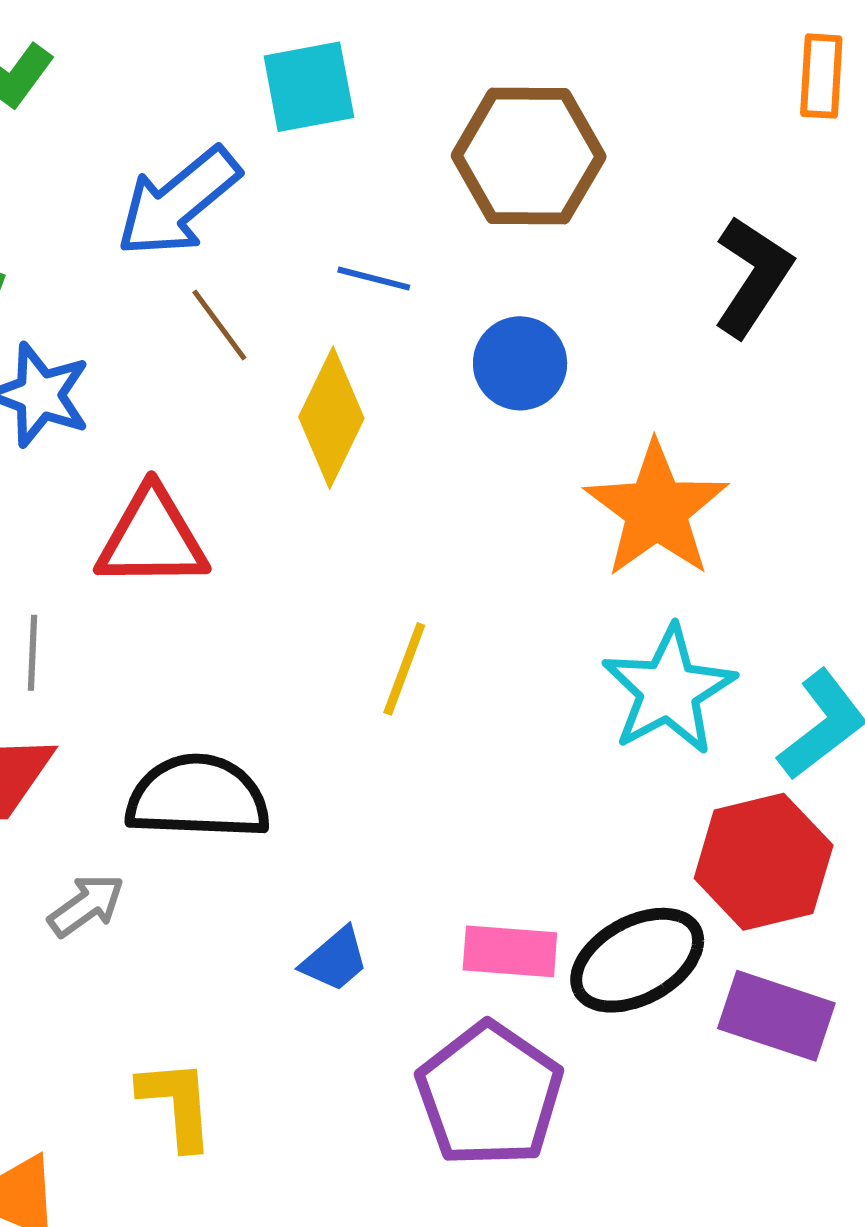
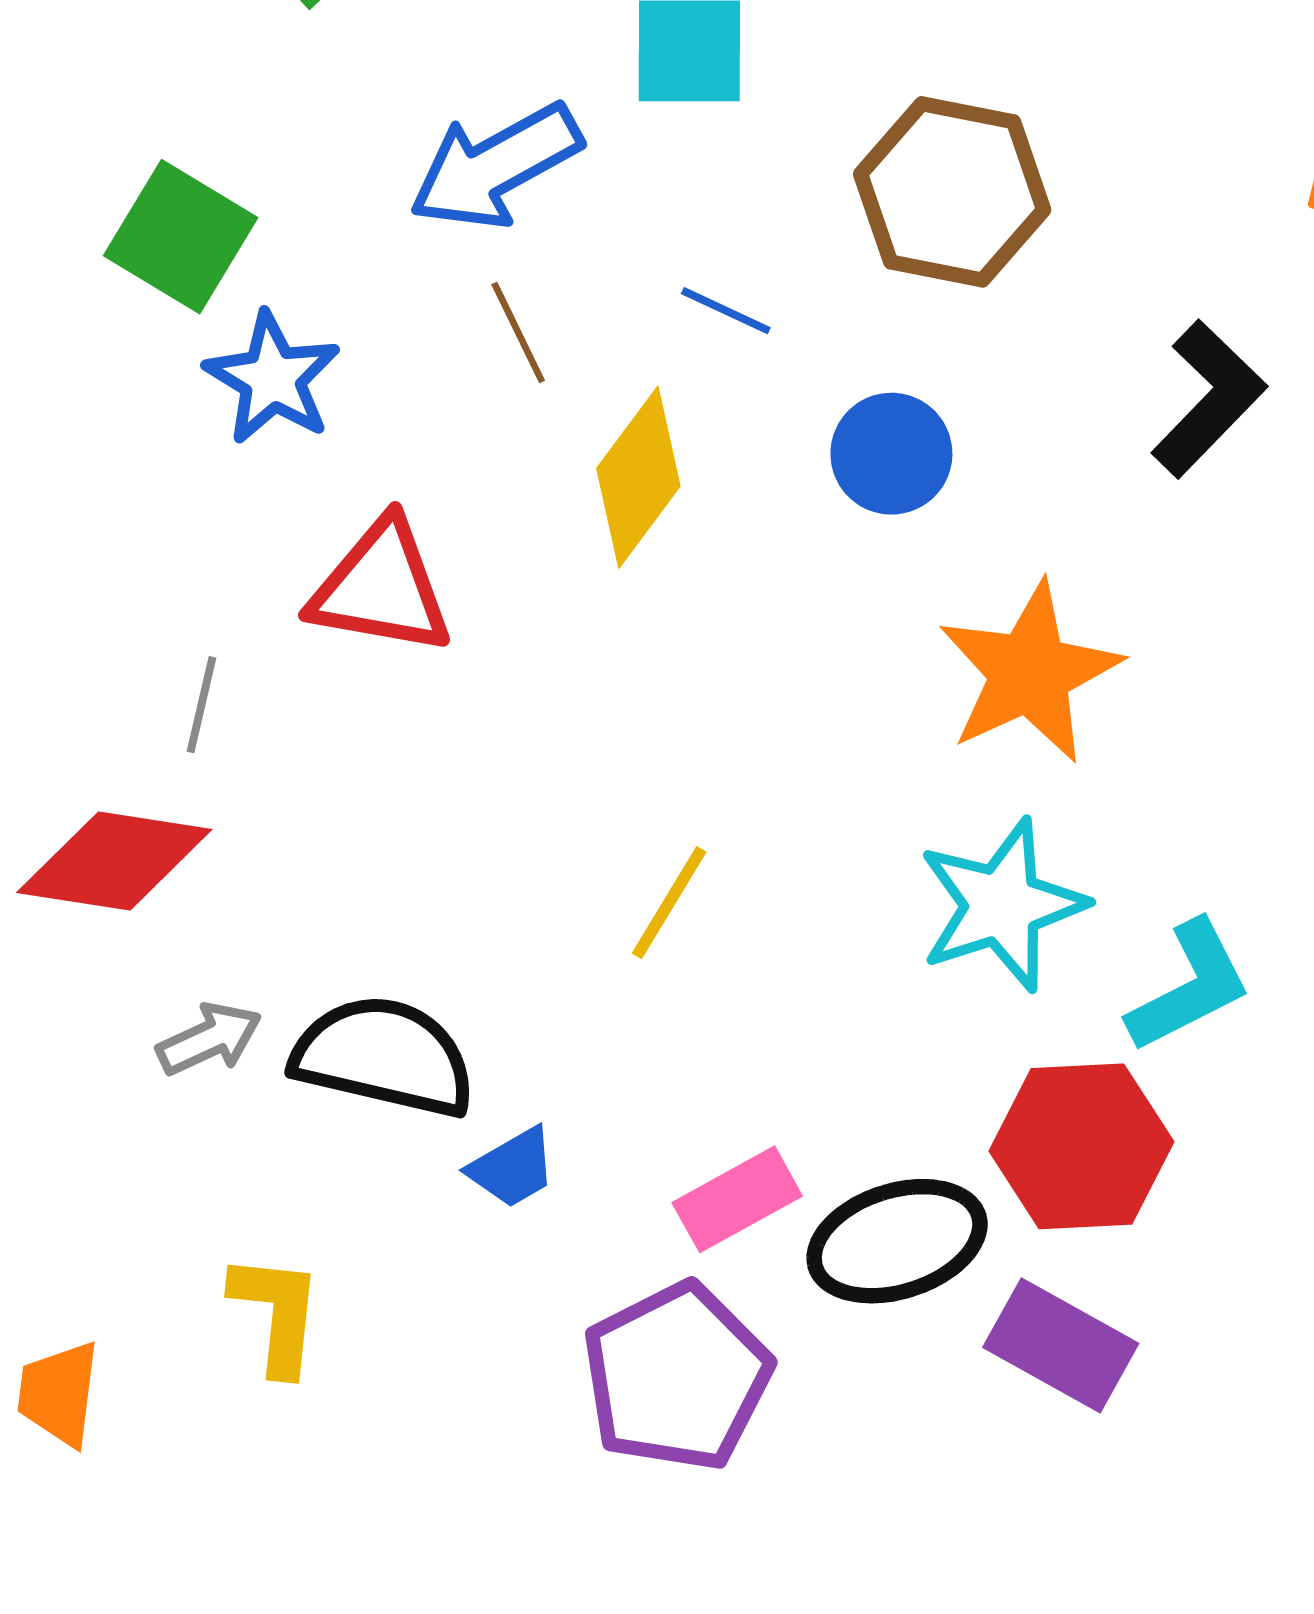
yellow line: (404, 669) -> (669, 903), moved
black semicircle: (198, 797) -> (384, 1057), moved
pink rectangle: (510, 951) -> (737, 1199), turned -44

